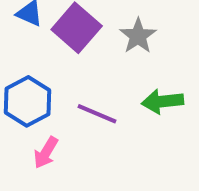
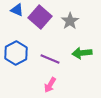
pink arrow: (46, 153) -> (50, 85), moved

